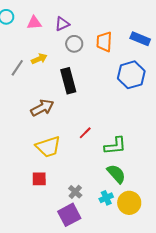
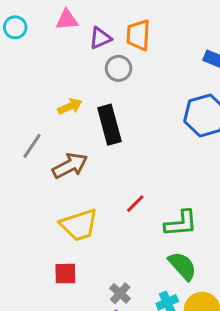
pink triangle: (34, 23) -> (67, 20), moved
orange trapezoid: (104, 42) -> (138, 35), moved
yellow arrow: (39, 59) -> (70, 106), moved
gray line: (17, 68) -> (32, 146), moved

